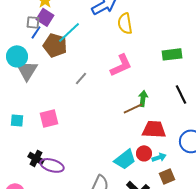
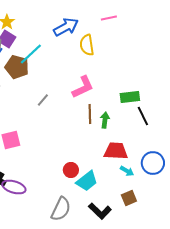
green rectangle: (172, 54) -> (130, 97), moved
brown line: (133, 108) -> (90, 114), moved, turned -66
red circle: (144, 153) -> (71, 170), moved
cyan arrow: (159, 157) -> (127, 171), moved, turned 48

